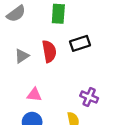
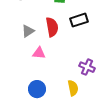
pink triangle: (34, 95) -> (39, 53), moved

